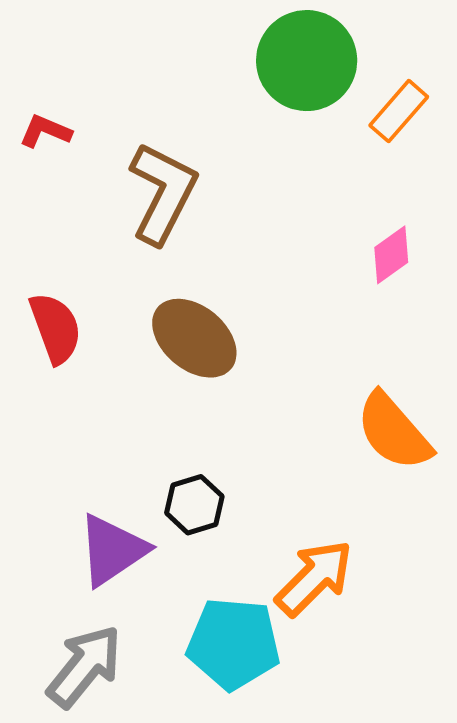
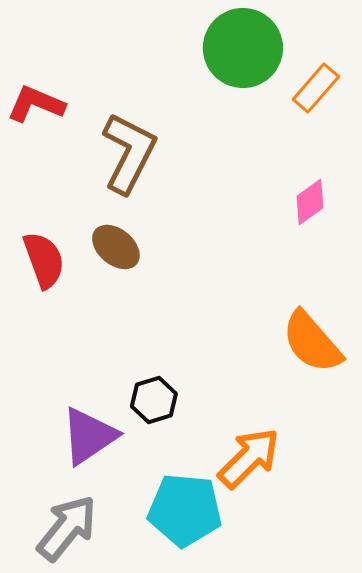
red L-shape: (45, 131) -> (36, 104), size x1.4
brown ellipse: (194, 338) -> (116, 247), moved, size x0.7

